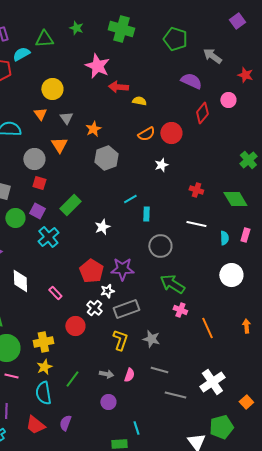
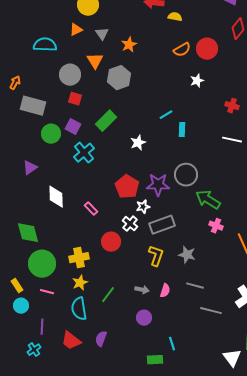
orange triangle: (40, 114) -> (76, 30), turned 40
gray hexagon: (106, 158) -> (119, 78), moved
gray circle: (160, 246) -> (186, 175), moved

